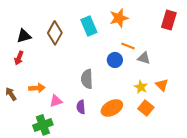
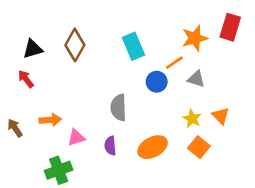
orange star: (119, 18) -> (195, 38), moved
cyan rectangle: (89, 26) -> (133, 46), moved
orange line: (128, 46) -> (174, 63), turned -56
red arrow: (19, 58) -> (26, 79), turned 120

